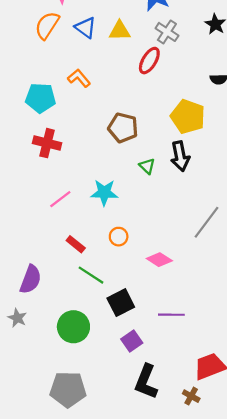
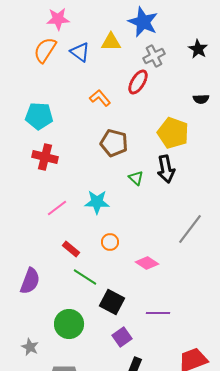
yellow triangle: (120, 31) -> (111, 42), moved
gray cross: (167, 32) -> (154, 56), turned 30
orange L-shape: (79, 78) -> (100, 98), moved
black square: (121, 303) -> (112, 302), turned -35
gray star: (17, 318) -> (30, 347), moved

